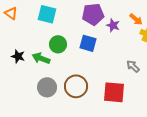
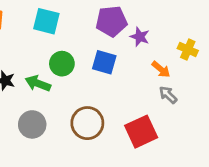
orange arrow: (136, 19) -> (161, 69), moved
gray circle: (47, 87) -> (32, 124), moved
red square: (114, 92) -> (141, 132), turned -30

